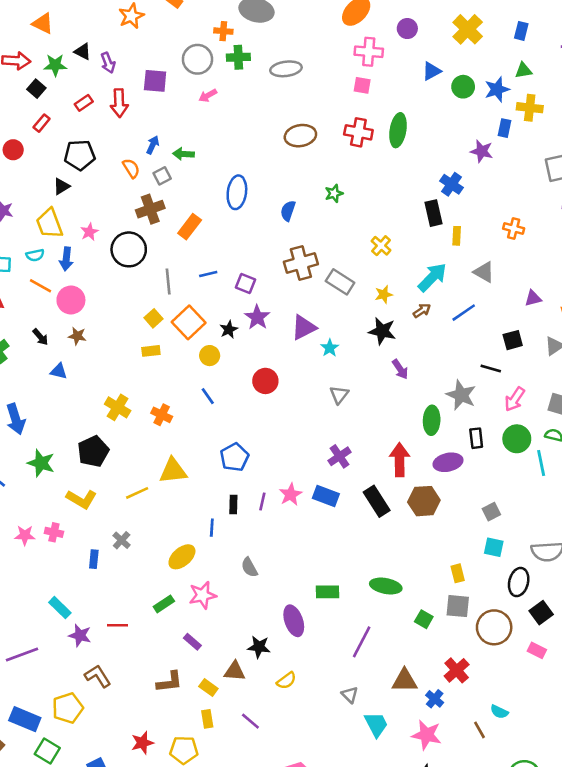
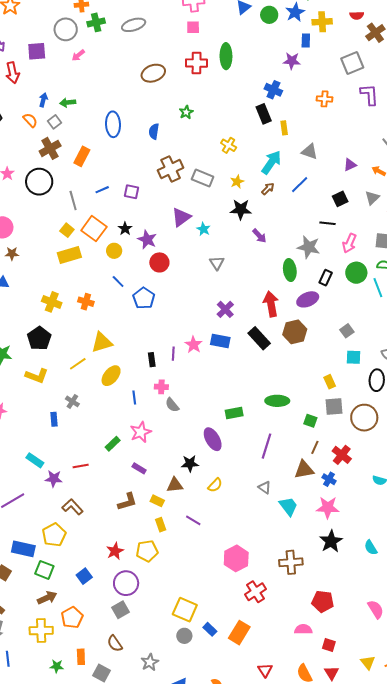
orange cross: (514, 229) -> (325, 99), moved
purple star: (257, 317) -> (147, 240), moved
yellow rectangle: (151, 351) -> (69, 255), size x1.6
black rectangle: (476, 438) -> (326, 278), turned 42
blue pentagon: (234, 457) -> (144, 298), moved
blue line: (212, 528) -> (134, 398), moved
pink cross: (54, 532) -> (161, 387), moved
yellow ellipse: (182, 557) -> (111, 376), moved
brown line: (479, 730) -> (315, 447), moved, turned 64

